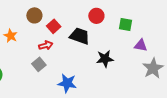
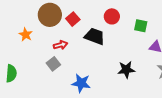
brown circle: (34, 15) -> (50, 15), size x1.5
red square: (54, 26) -> (73, 19), moved
black star: (105, 59) -> (126, 70), moved

